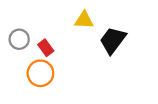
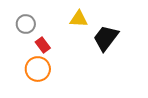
gray circle: (19, 39) -> (26, 24), moved

